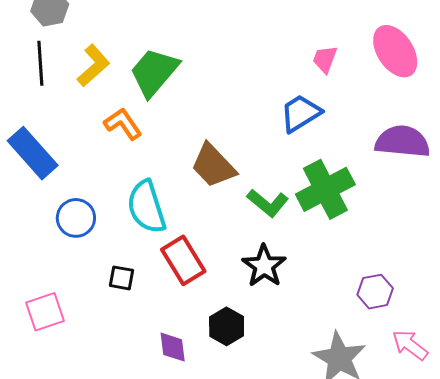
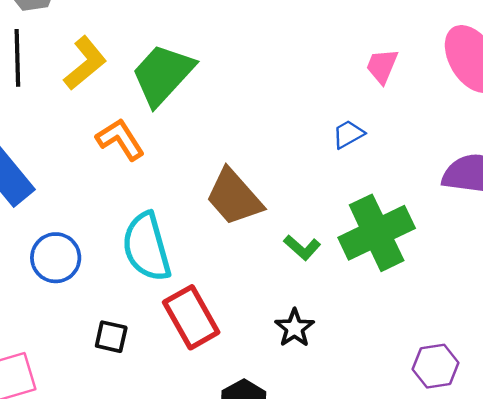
blue trapezoid: (301, 113) -> (348, 134), size x0.6
green L-shape: (268, 203) -> (302, 248), size x0.7
black star: (264, 266) -> (295, 328), size x0.7

